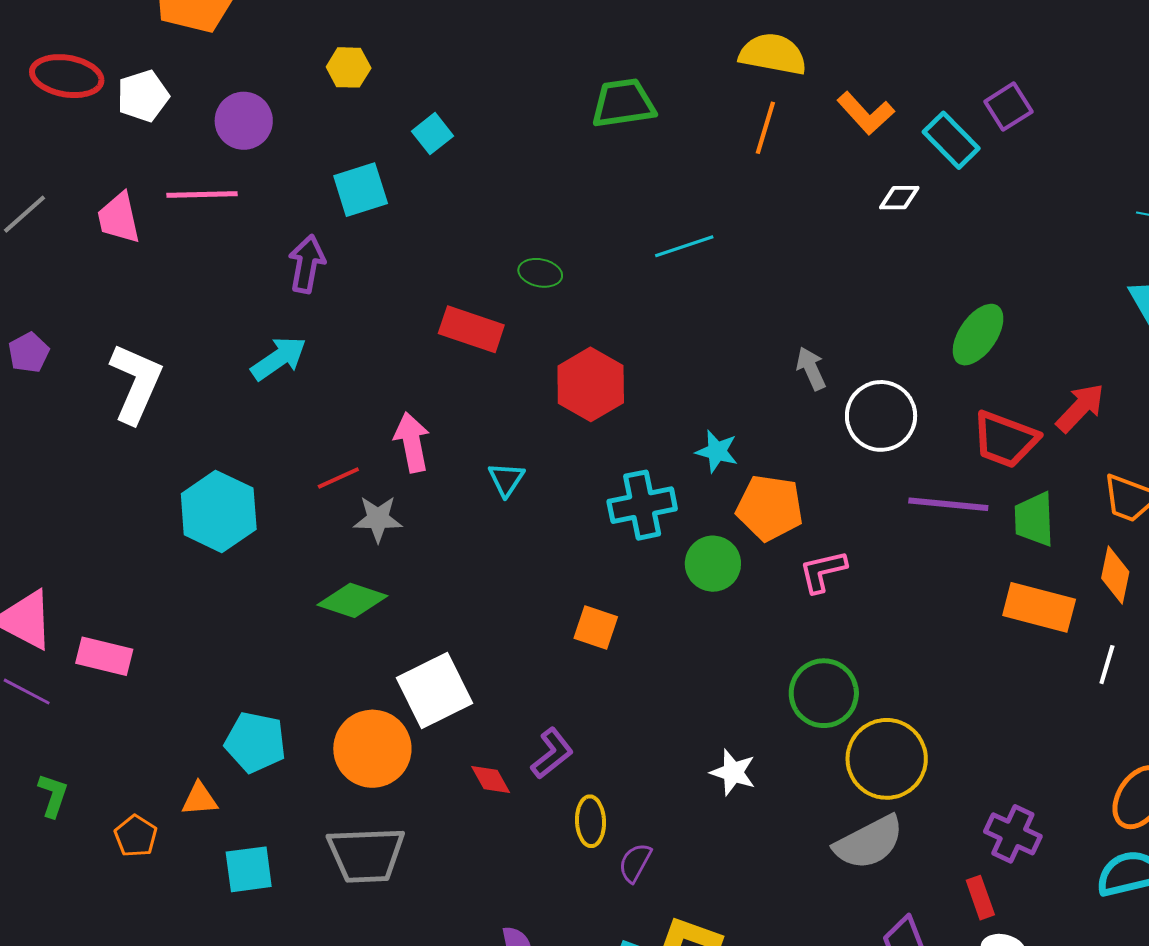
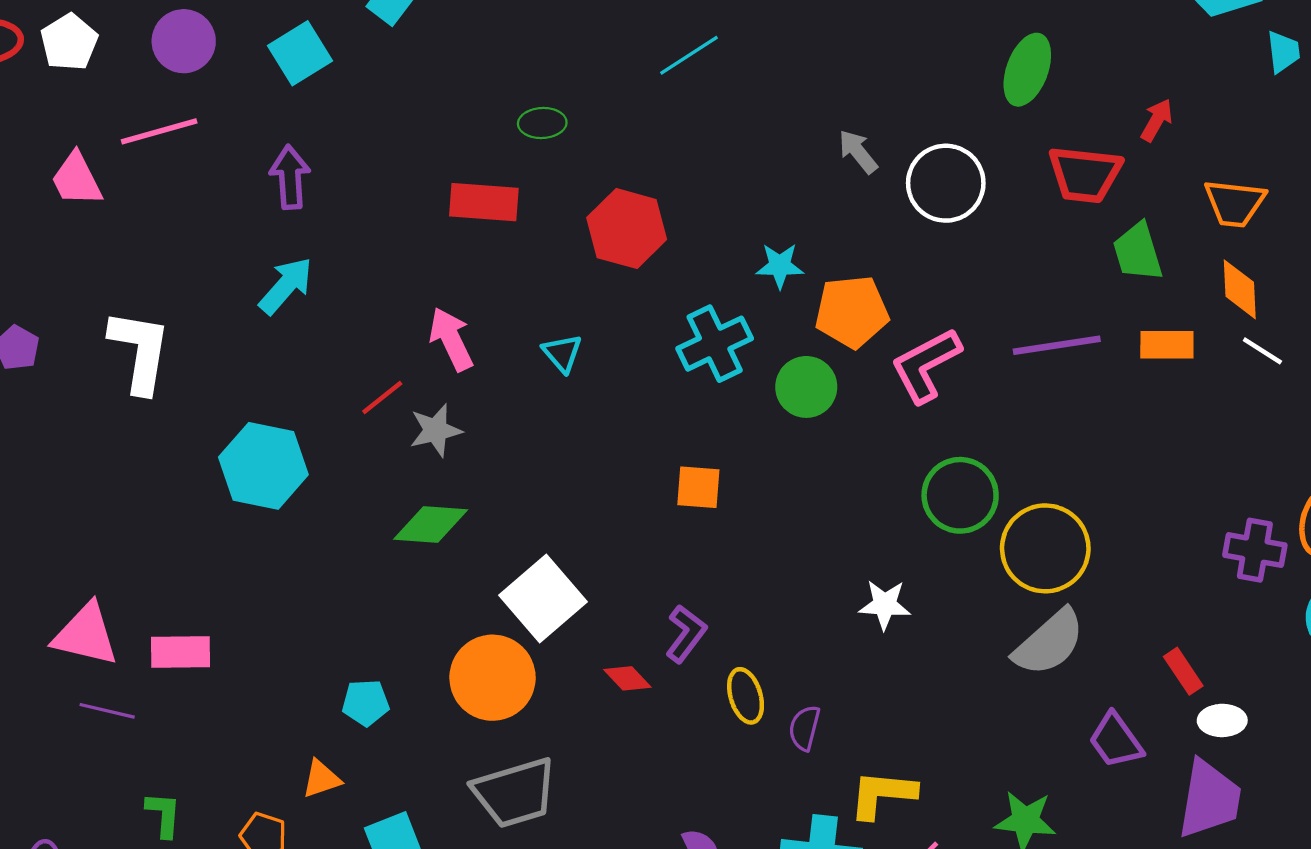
cyan square: (361, 190) -> (300, 53), moved
red arrow: (1080, 408) -> (1157, 120), size x0.7
purple line: (948, 504) -> (1057, 345), moved
pink L-shape: (823, 571) -> (926, 365), size x1.4
orange rectangle: (1039, 607) -> (1167, 345), size x0.7
white line: (1107, 665) -> (1262, 351), moved, turned -60
cyan pentagon: (255, 742) -> (366, 703), size x0.7
purple cross: (1013, 834) -> (1255, 550), moved

